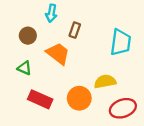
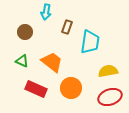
cyan trapezoid: (121, 42) -> (90, 42), moved
orange trapezoid: (58, 53) -> (52, 62), moved
yellow semicircle: (105, 81) -> (108, 71), moved

